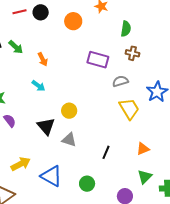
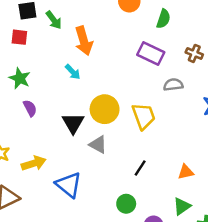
green semicircle: (126, 29) -> (163, 19), moved
orange arrow: (43, 59) -> (84, 41), size x1.6
yellow trapezoid: (129, 109) -> (144, 116), moved
yellow circle: (69, 111) -> (105, 109), size x1.5
green circle: (87, 184) -> (126, 204), moved

